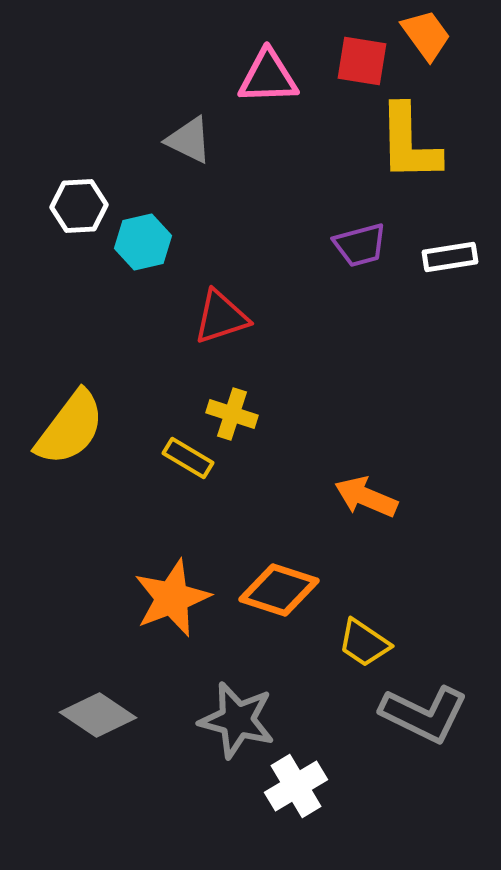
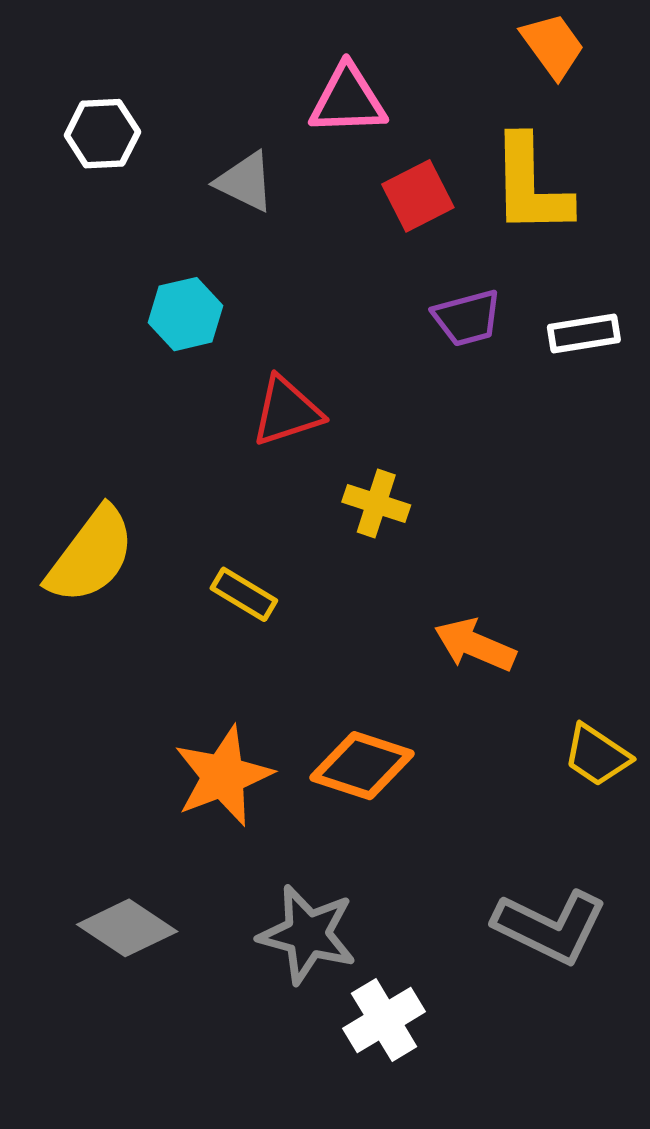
red square: (362, 61) -> (418, 196), moved, turned -36
white hexagon: (79, 206) -> (102, 134), moved
yellow cross: (232, 414) -> (376, 504), moved
yellow trapezoid: (364, 643) -> (597, 755), moved

